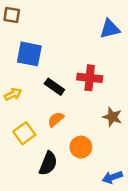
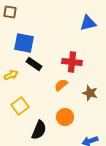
black rectangle: (54, 87) -> (34, 64), moved
orange semicircle: (56, 119) -> (61, 85), moved

